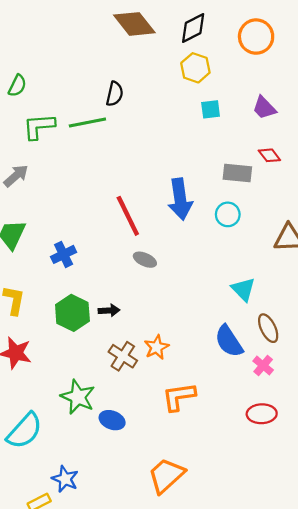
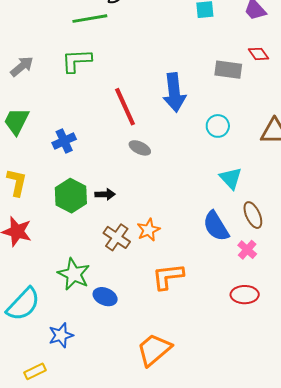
green L-shape: (39, 126) -> (76, 61), moved
cyan circle: (228, 214) -> (218, 126), moved
blue star: (65, 479) -> (61, 335), moved, turned 30

